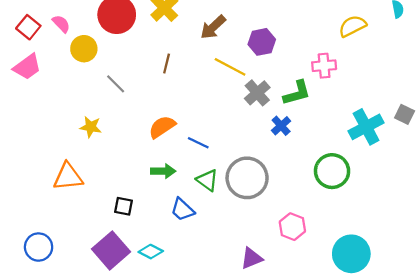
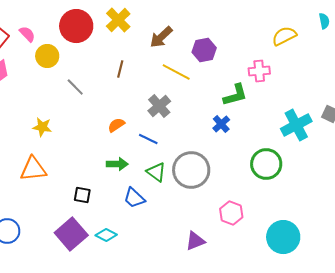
gray cross: (257, 93) -> (159, 106), moved
yellow star: (91, 127) -> (42, 127), moved
orange semicircle: (162, 127) -> (116, 125), size x0.7

